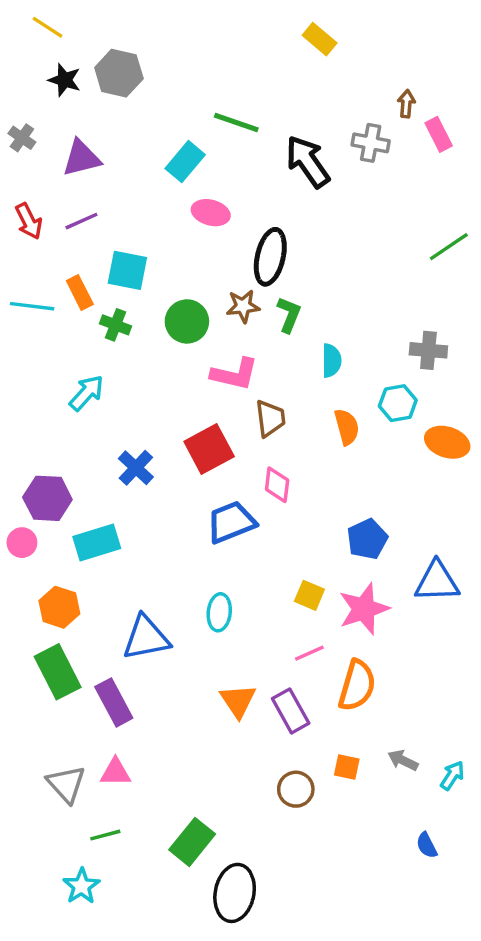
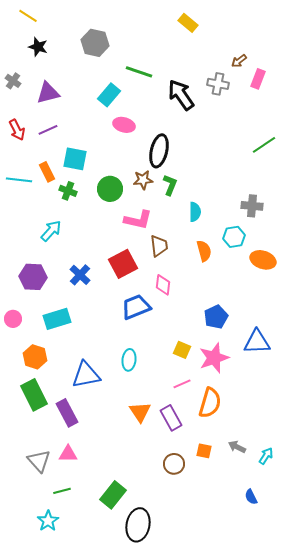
gray hexagon: (119, 73) -> (95, 43), moved
brown arrow: (406, 104) -> (239, 61), turned -133
pink rectangle: (439, 134) -> (258, 79), turned 48
purple hexagon: (47, 498) -> (33, 277), moved

